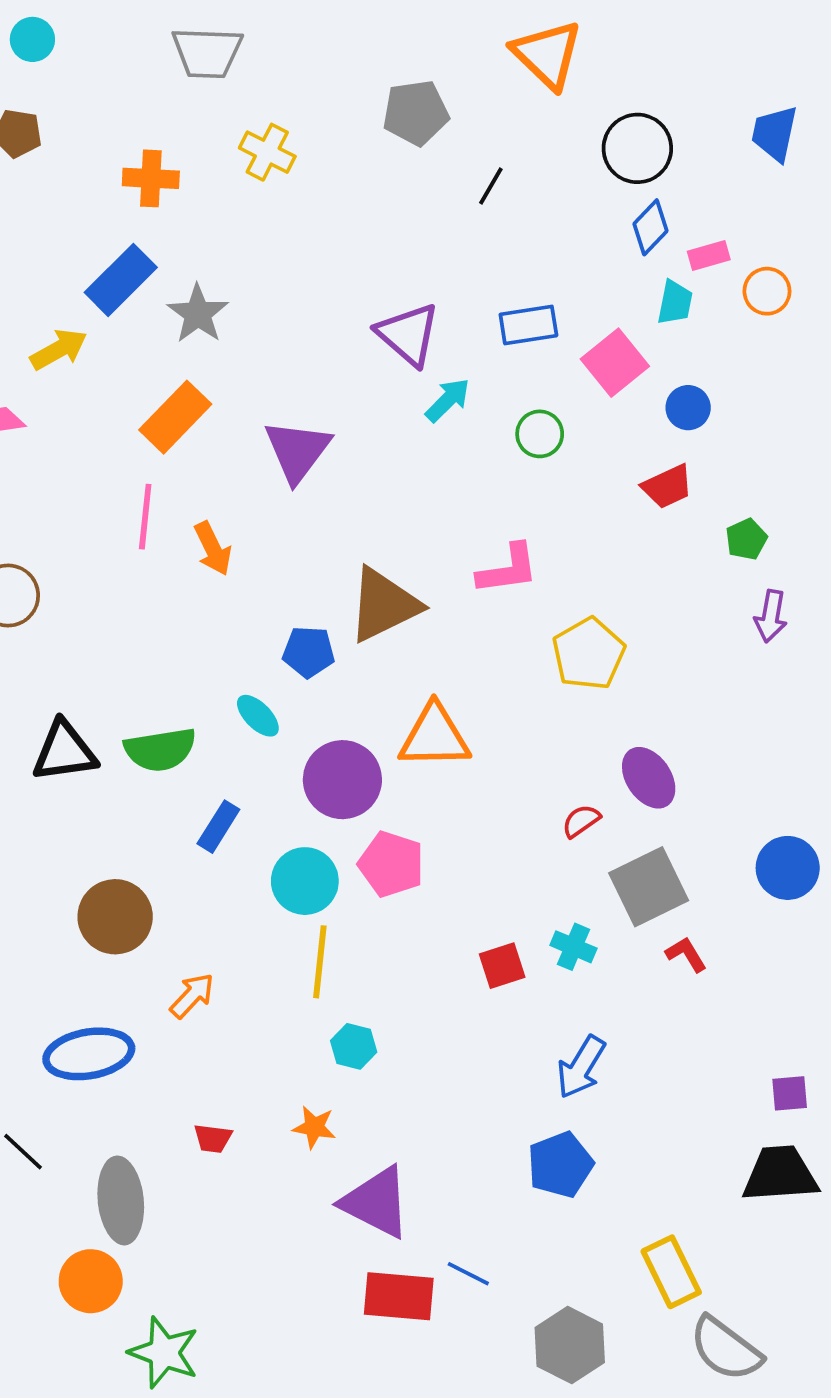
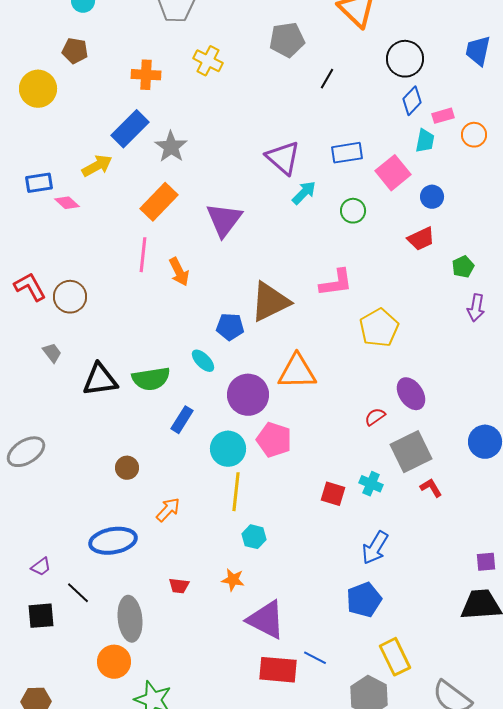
brown circle: (115, 917) -> (127, 468), size x0.6
red square: (502, 966) -> (333, 494), turned 35
yellow rectangle: (671, 1272) -> (395, 657), moved

